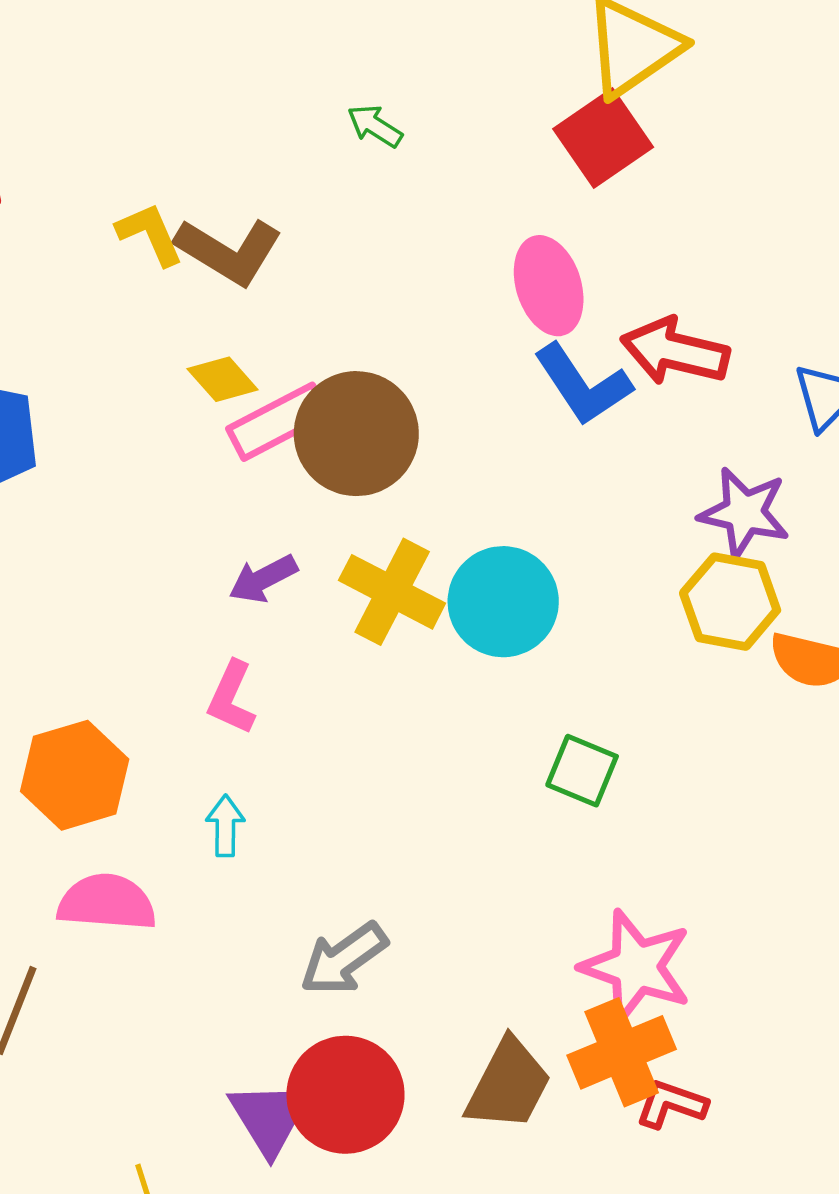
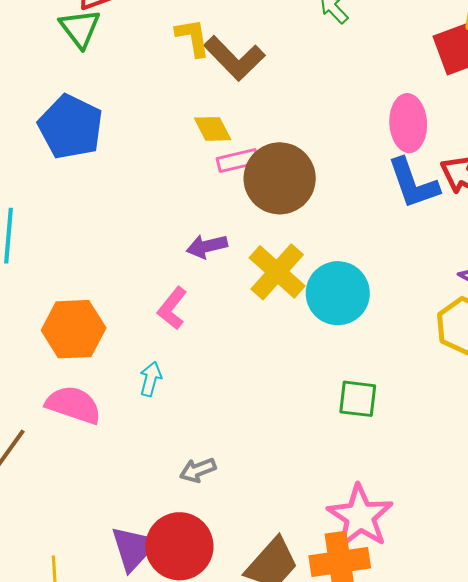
pink rectangle: (278, 422) -> (238, 161), size x0.7
green square: (582, 771) -> (358, 399), turned -30
gray arrow: (344, 959) -> (198, 470), size x0.7

